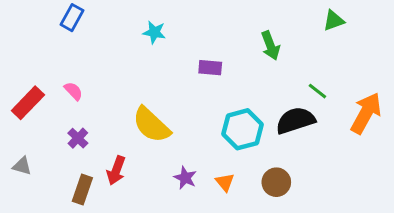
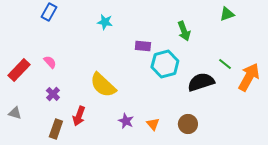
green line: (317, 91) -> (225, 64), moved
cyan hexagon: (243, 129) -> (165, 64), moved

